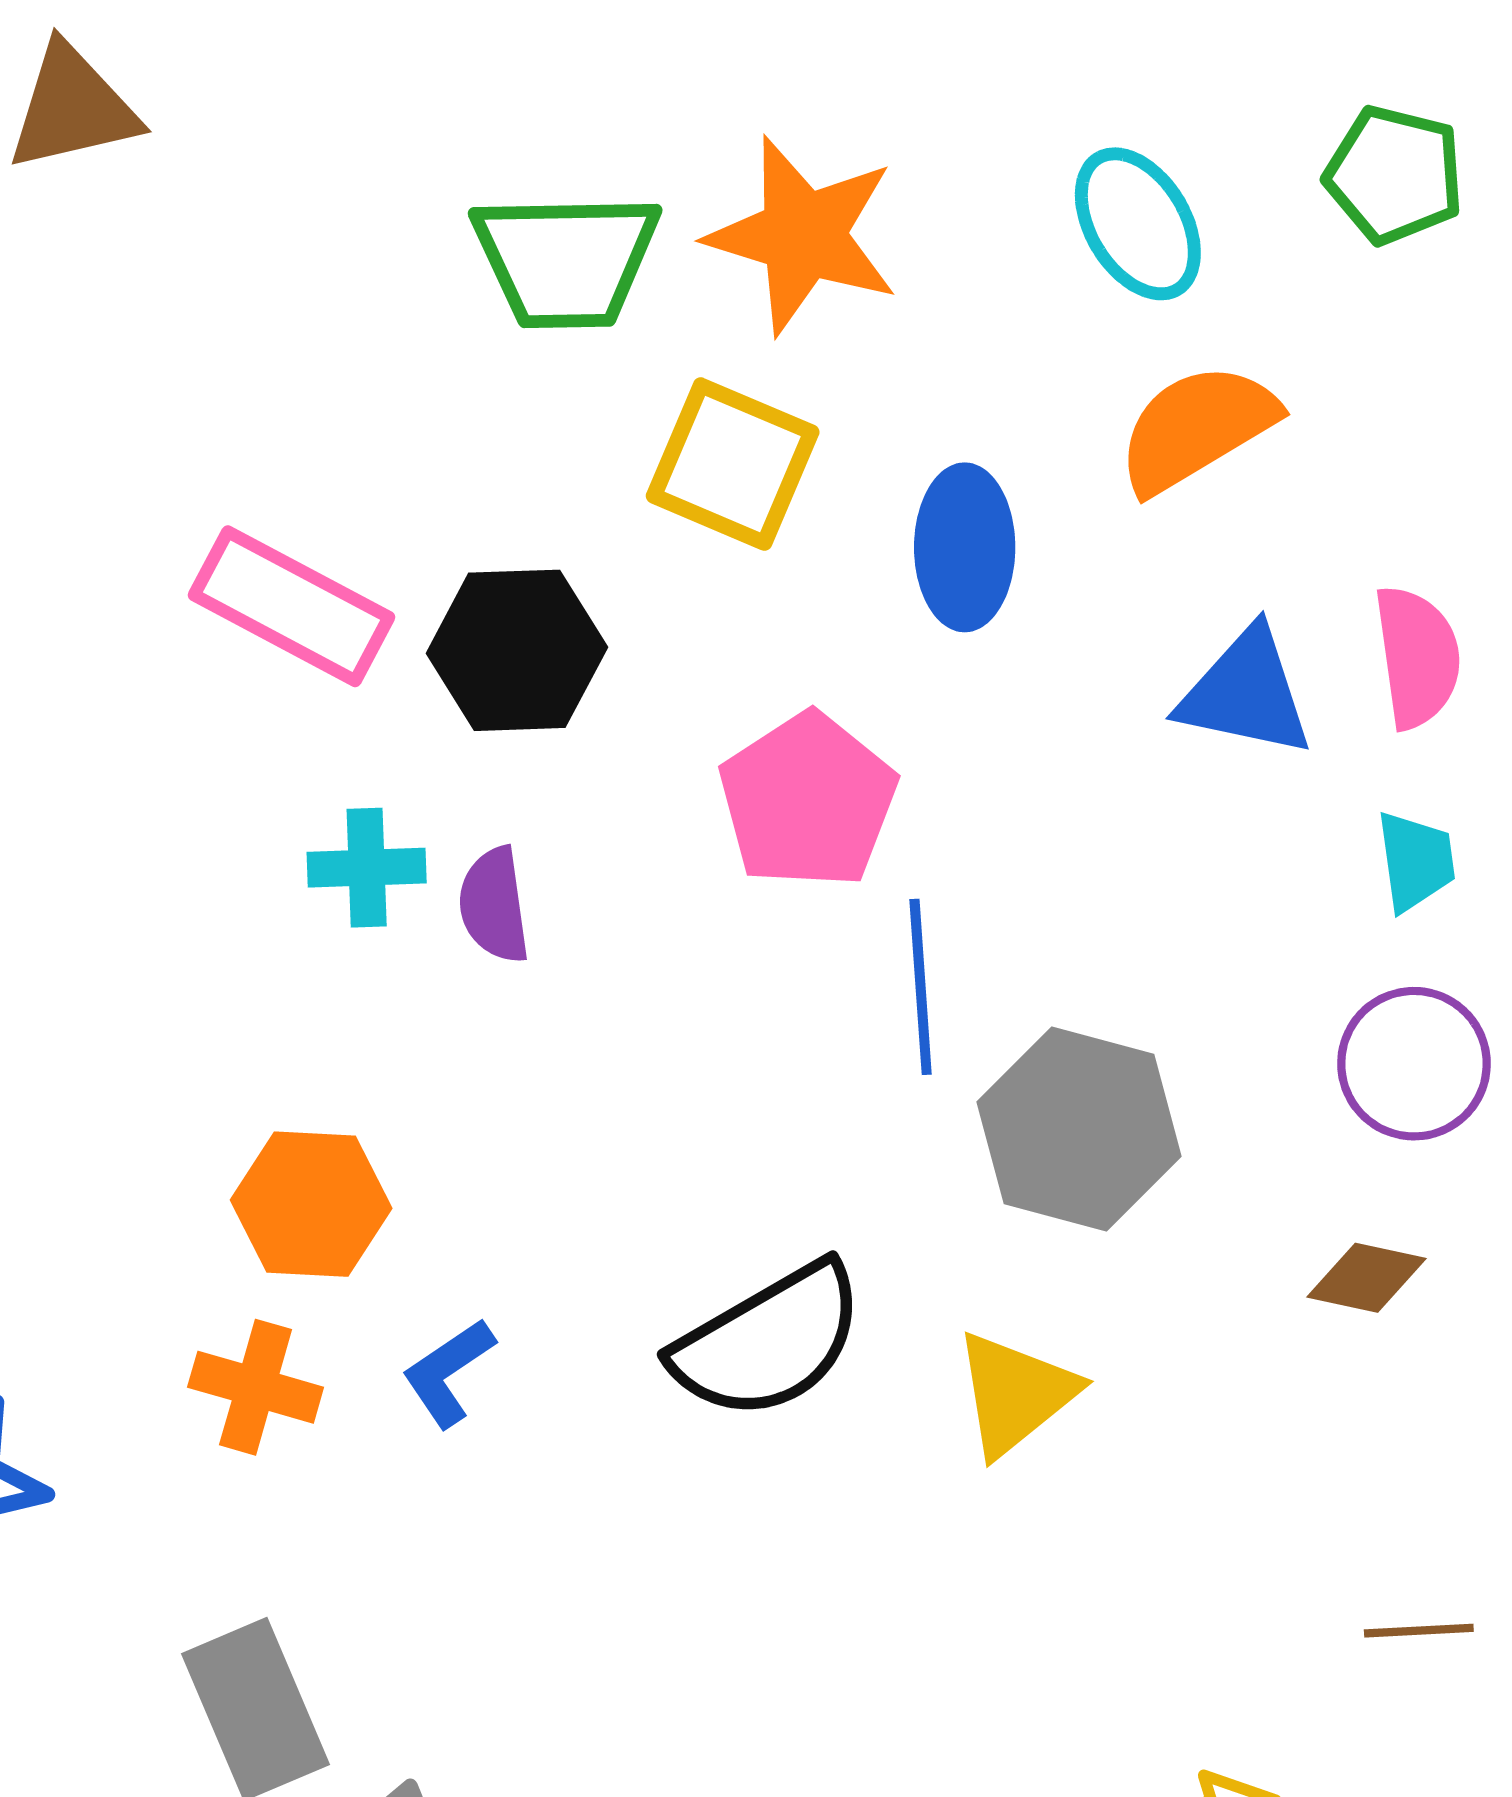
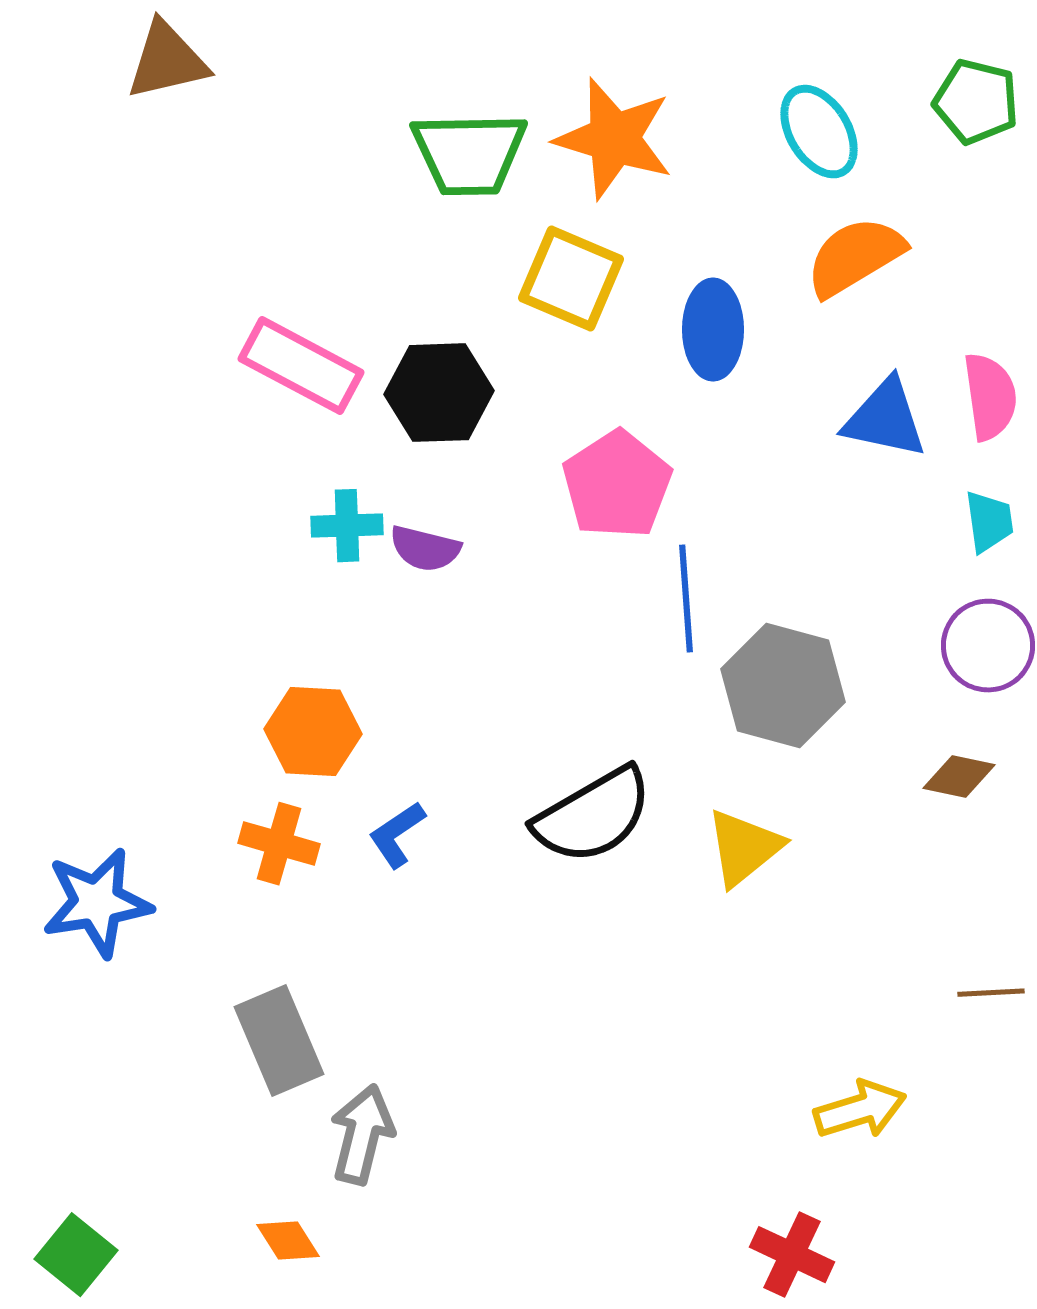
purple semicircle: (494, 905) -> (425, 549), turned -68

